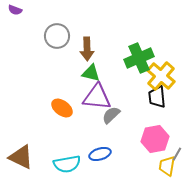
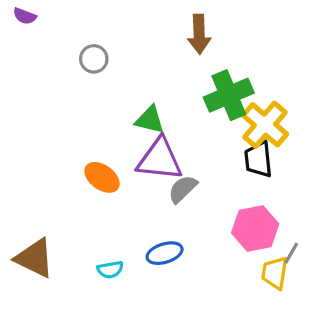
gray circle: (57, 36) -> (94, 59), size x0.7
brown arrow: (87, 49) -> (199, 34), moved
cyan semicircle: (67, 164) -> (110, 270), size x0.6

